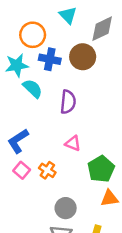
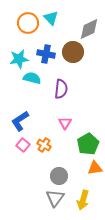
cyan triangle: (68, 15) -> (51, 18), moved
orange circle: (33, 35) -> (28, 23), moved
cyan semicircle: (33, 88) -> (32, 78), turned -30
pink triangle: (73, 143) -> (65, 123), turned 40

